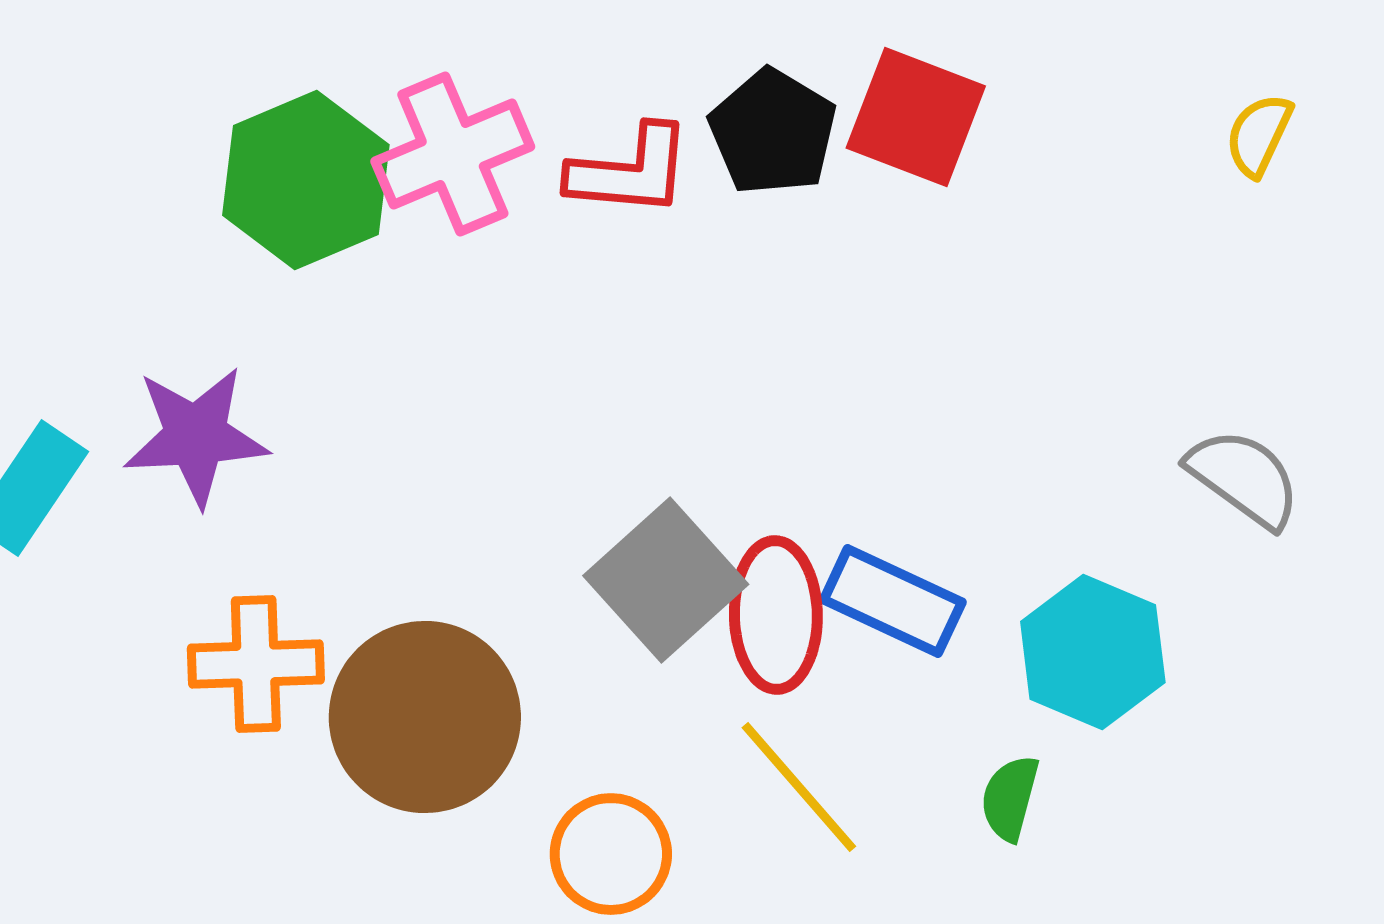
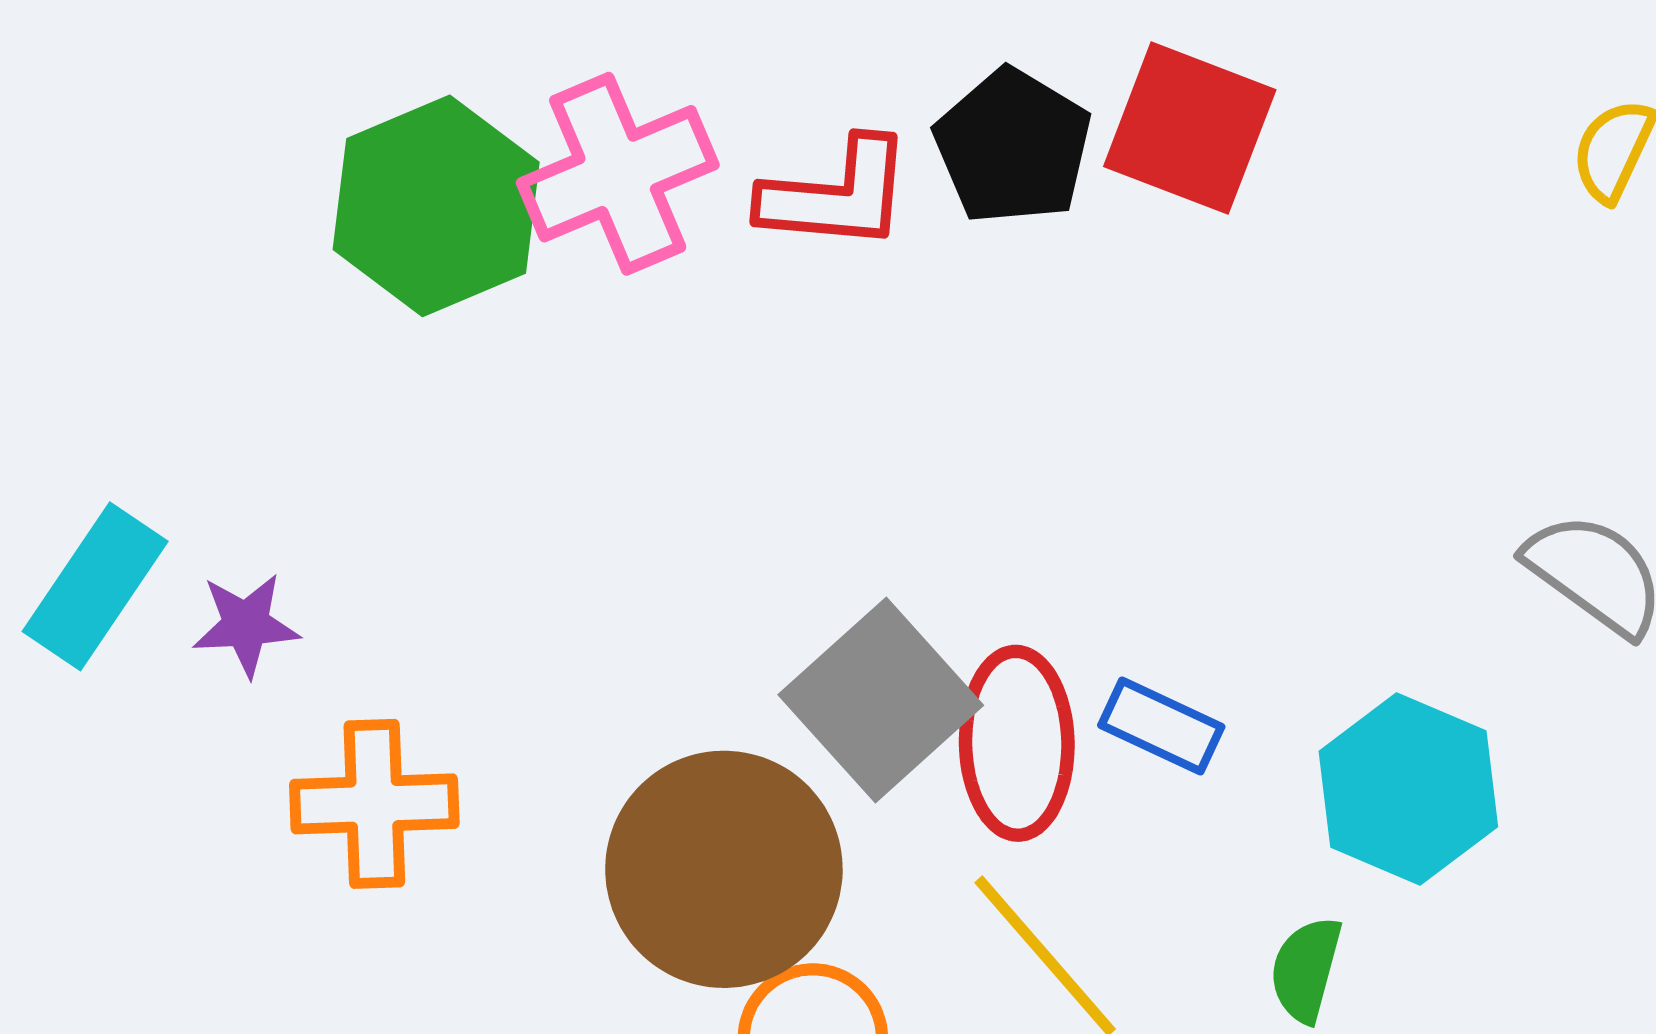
purple star: (196, 436) -> (246, 625), moved, size x0.6
blue rectangle: (893, 601) -> (1161, 726), size x0.7
brown circle: (425, 717) -> (724, 869), moved

